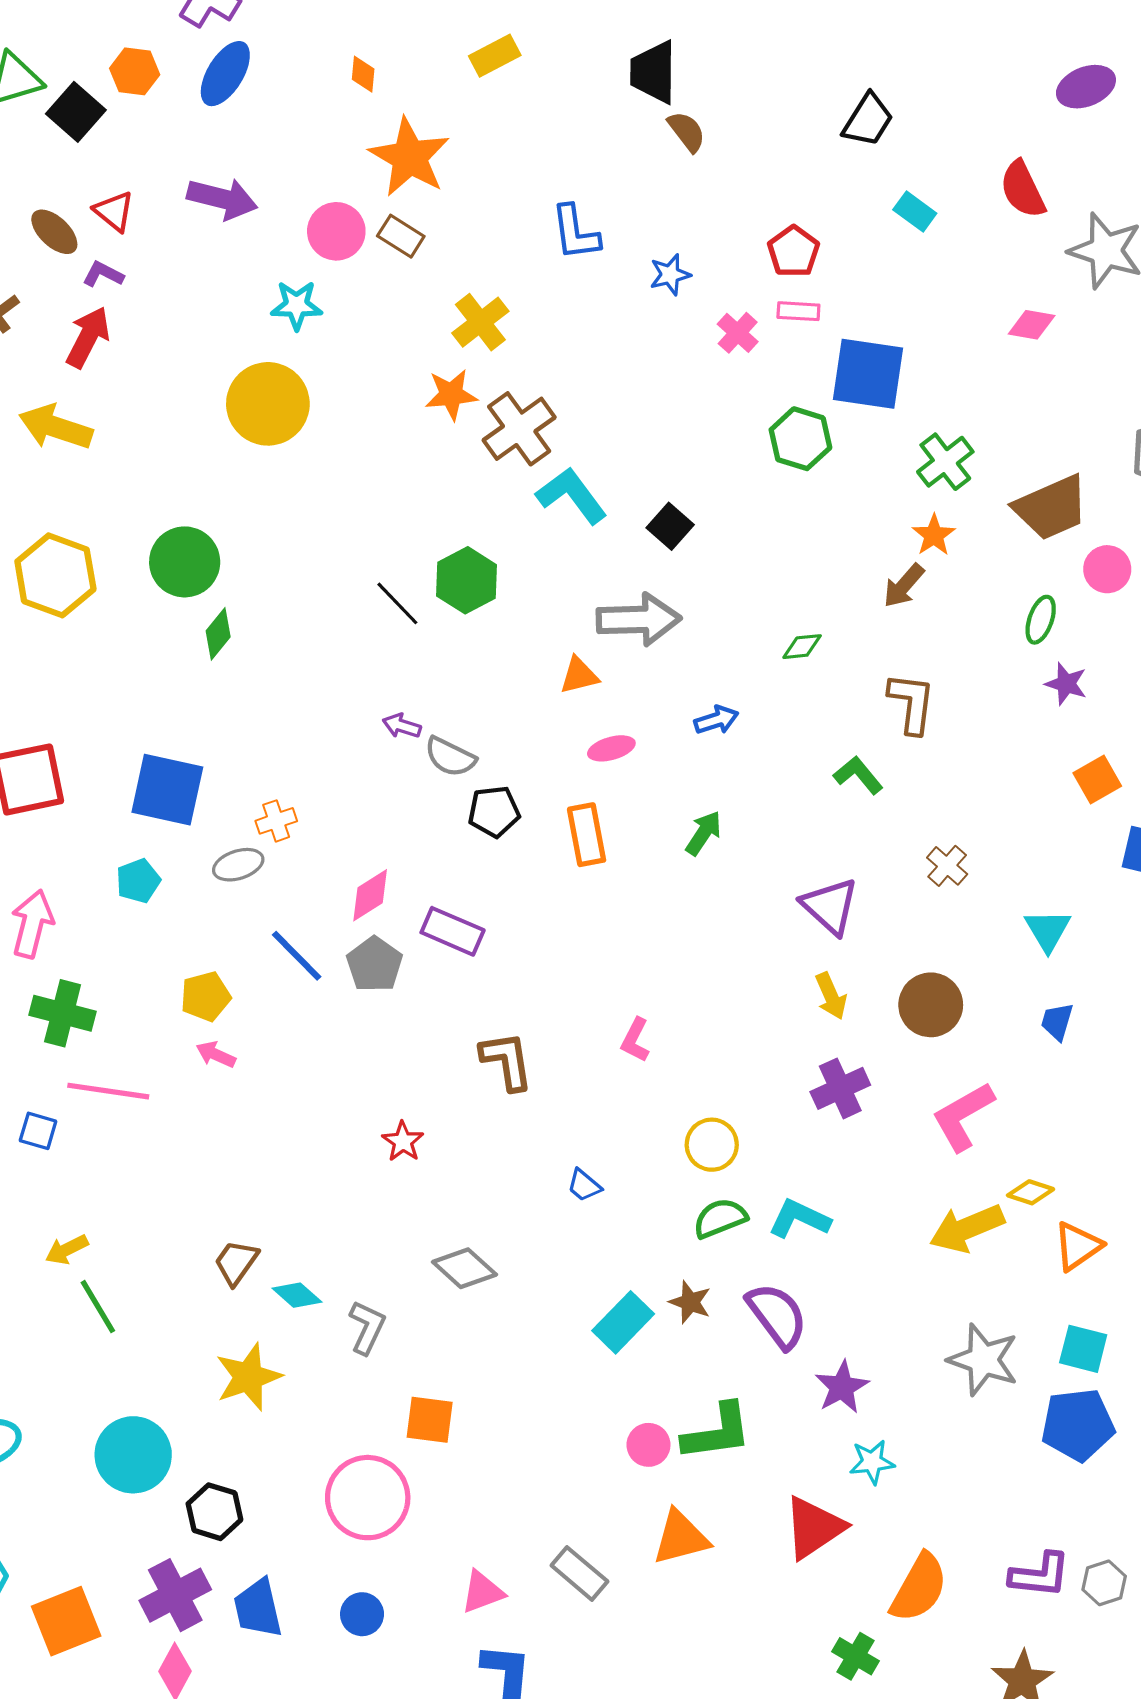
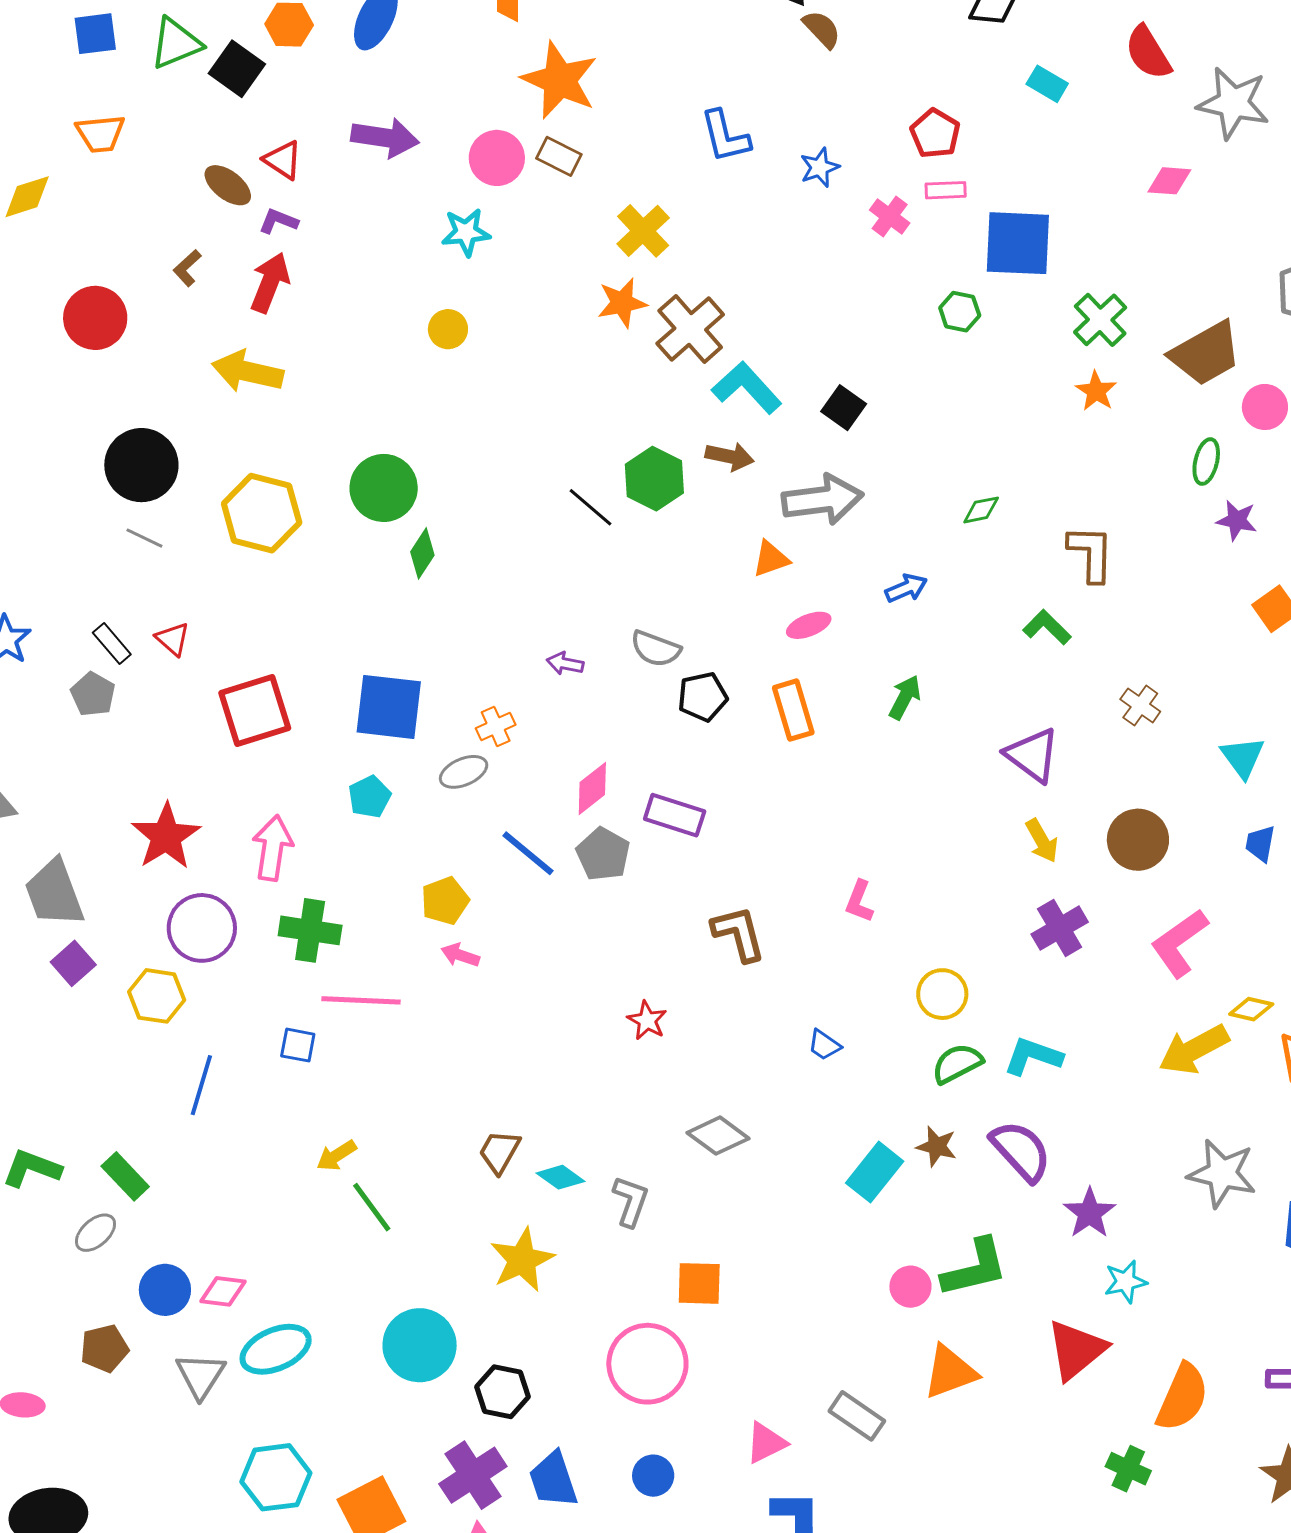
yellow circle: (268, 404) -> (448, 329), size x0.5
green hexagon: (800, 439) -> (960, 312), size x0.7
brown arrow: (904, 586) -> (730, 456), moved, turned -114
purple arrow: (402, 726) -> (565, 664), moved

